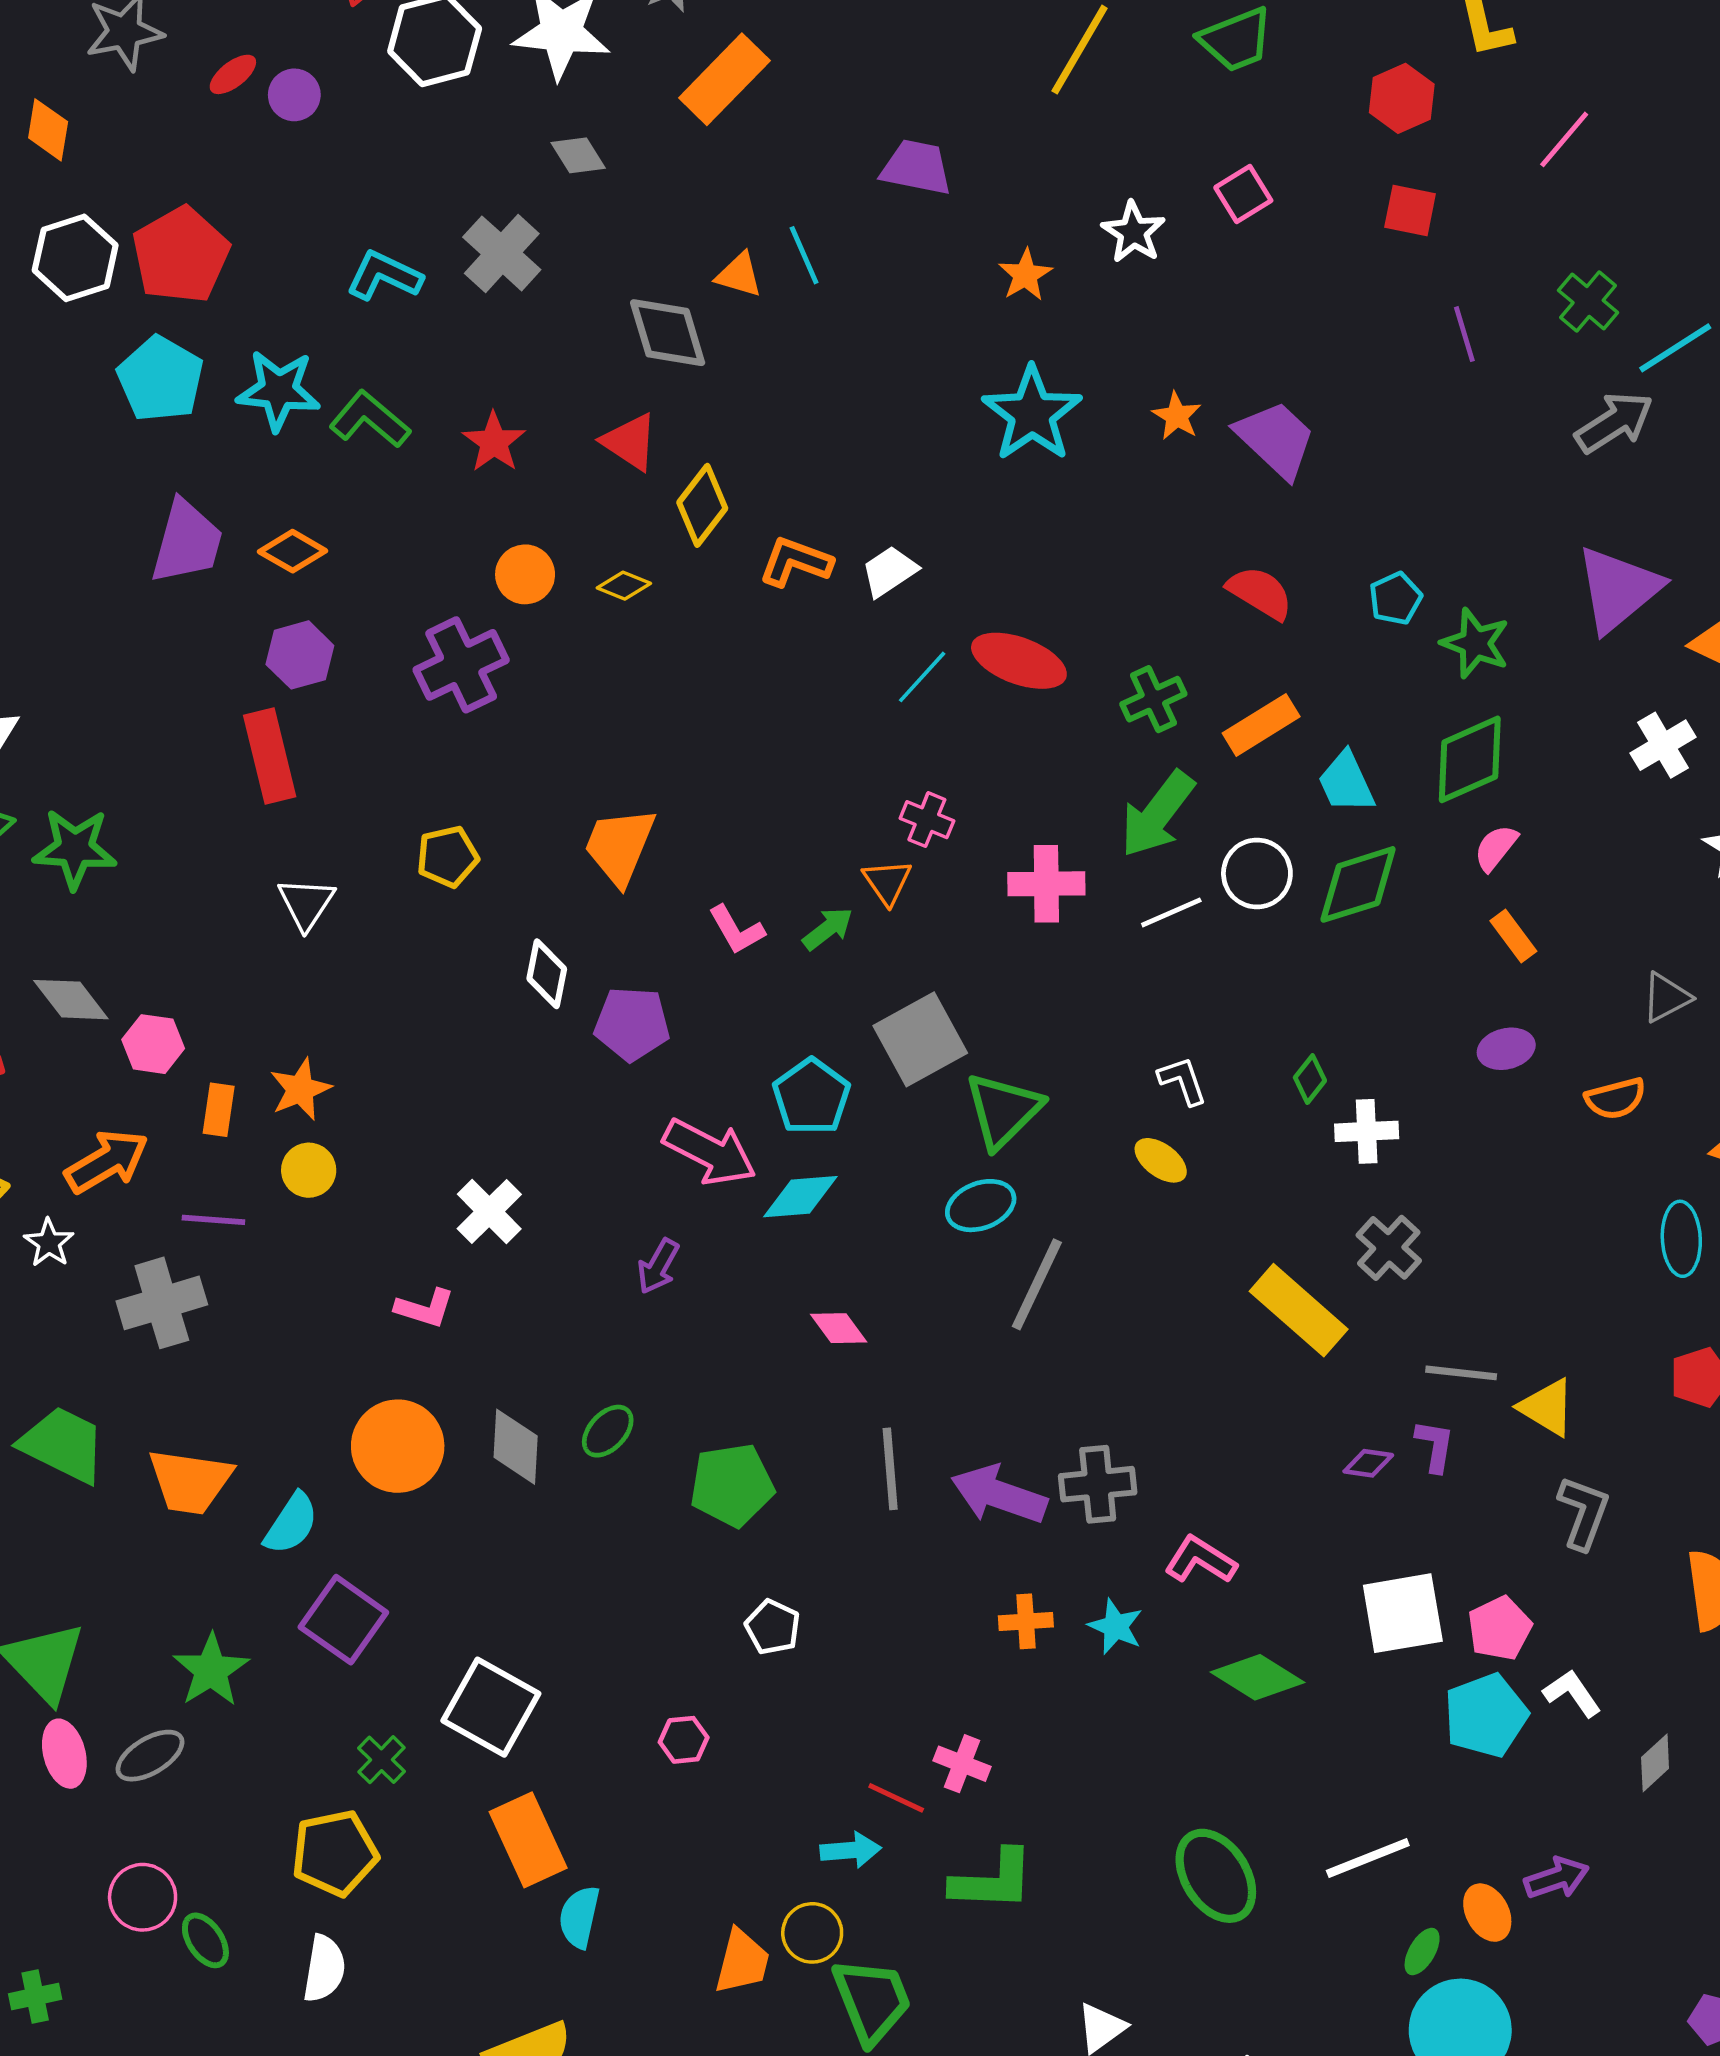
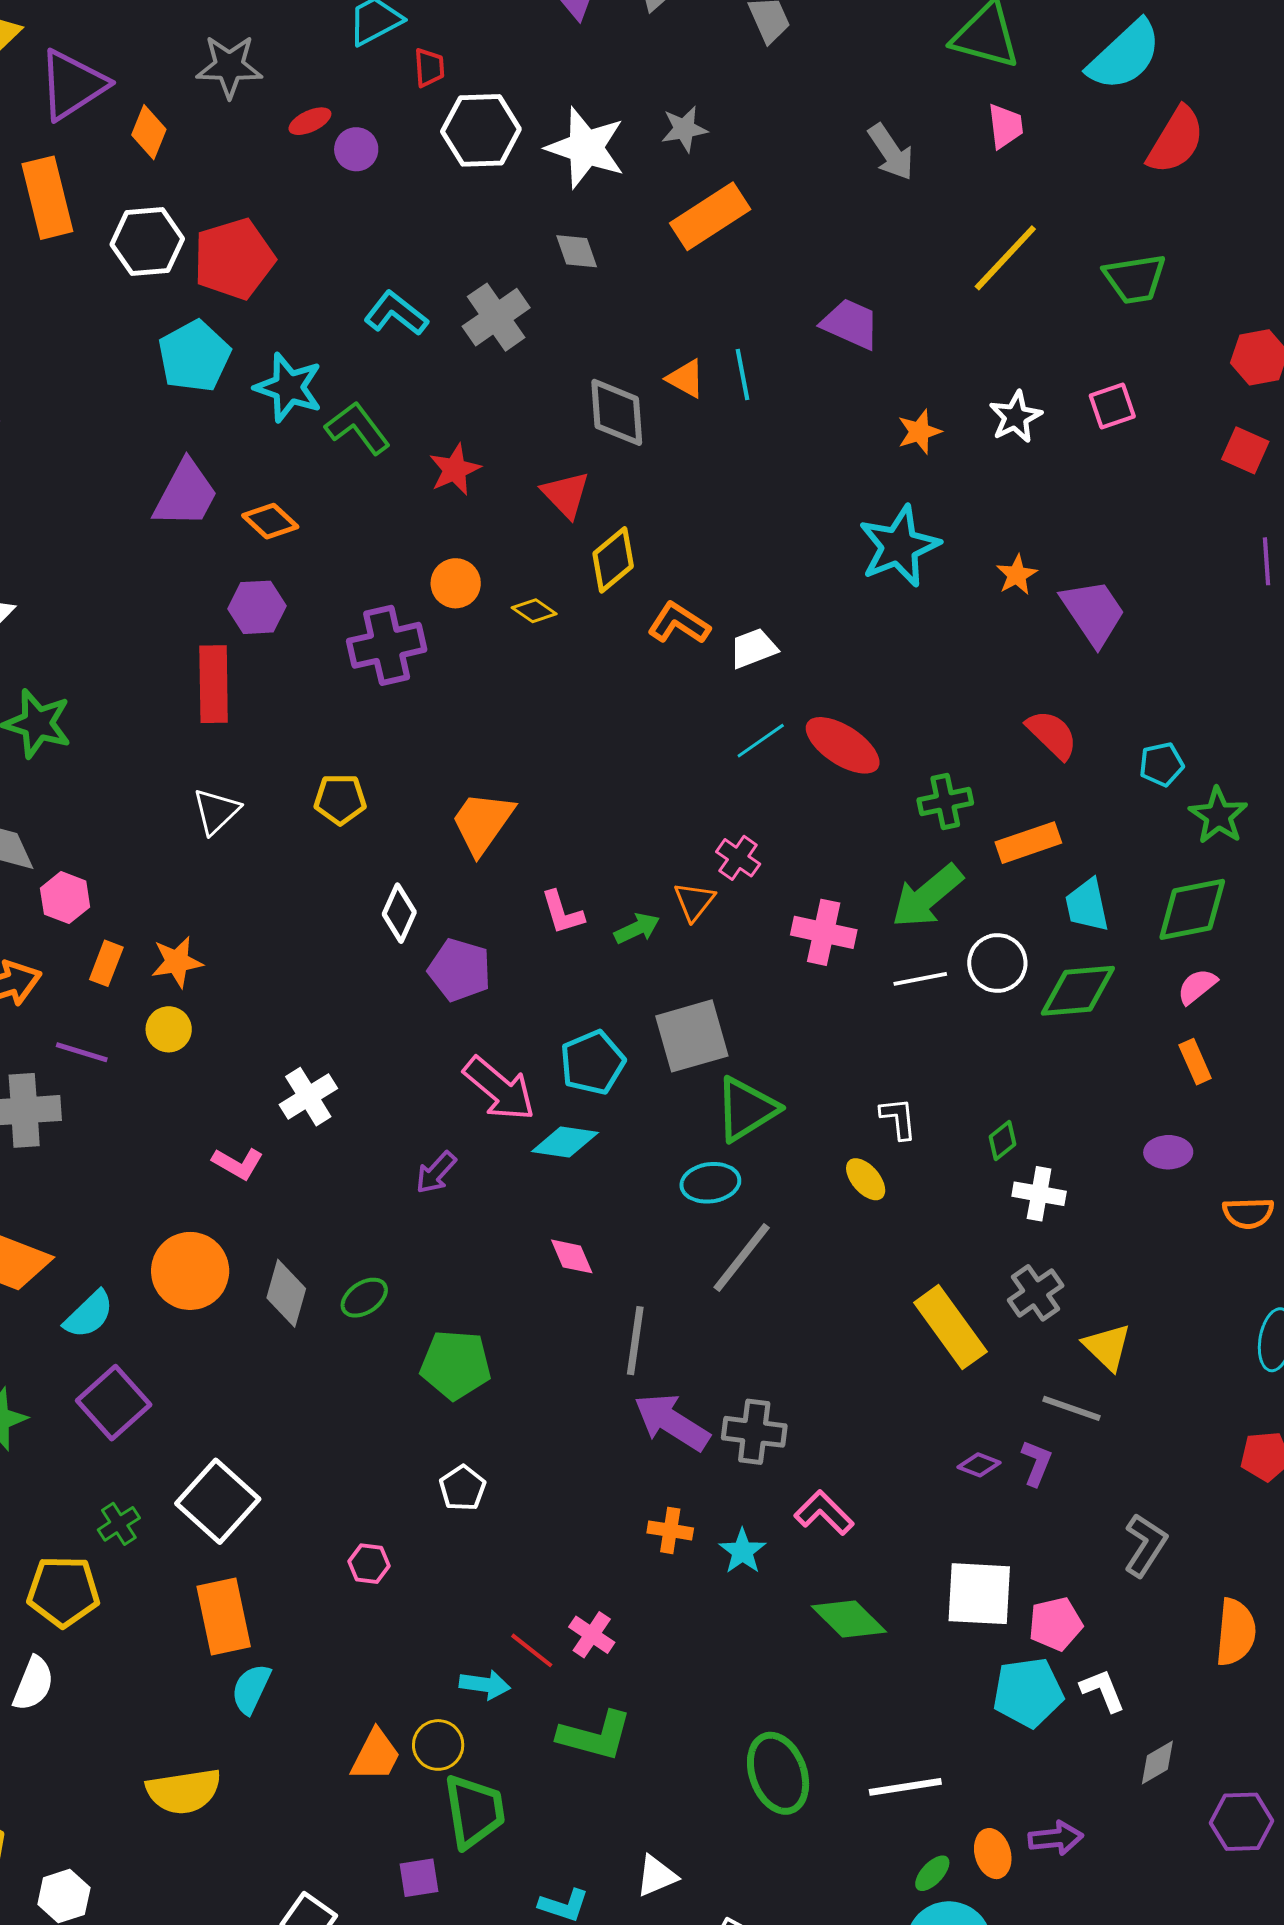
yellow triangle: (1547, 1407) -> (1107, 1347), moved
gray line: (890, 1469) -> (635, 1341), moved

